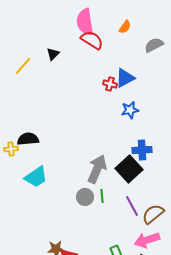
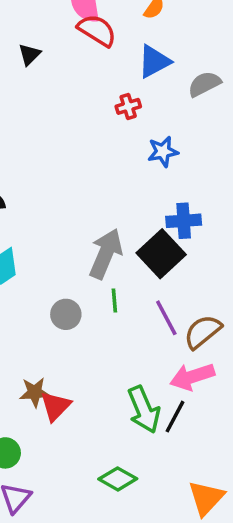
gray semicircle: (154, 45) -> (204, 84), moved
blue triangle: (125, 78) -> (154, 61), moved
red cross: (110, 84) -> (128, 106), turned -32
gray circle: (85, 197) -> (66, 314), moved

